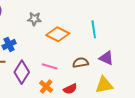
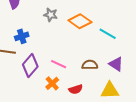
cyan line: (94, 29) -> (108, 34), turned -60
orange diamond: (58, 34) -> (80, 21), moved

